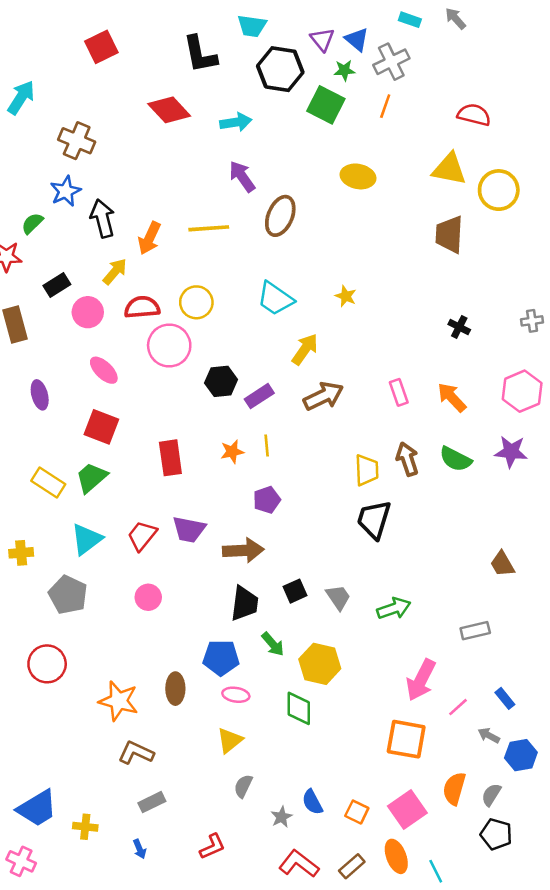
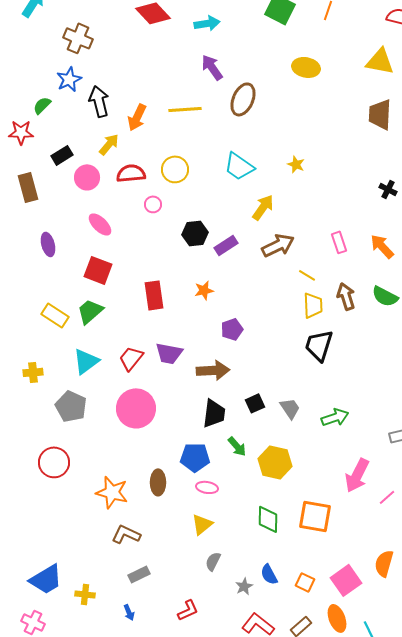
pink circle: (169, 346) -> (153, 204), size x0.5
yellow line: (267, 445) -> (307, 275), moved, turned -54
pink circle: (148, 597) -> (136, 408), size x1.8
green diamond: (299, 708) -> (268, 519), moved
orange square: (406, 739) -> (315, 516), moved

